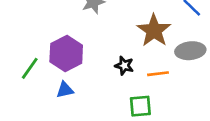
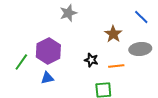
brown star: (154, 30) -> (113, 34), size x0.7

